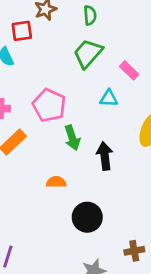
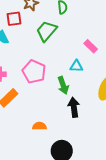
green trapezoid: (88, 53) -> (47, 31), moved
green arrow: (72, 138) -> (63, 85), moved

